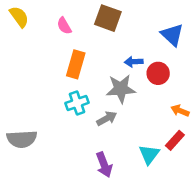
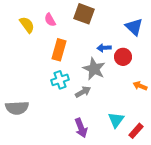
yellow semicircle: (19, 17) -> (27, 25), moved
gray star: (121, 89) -> (94, 69), turned 30
red rectangle: (175, 140) -> (136, 131), moved

